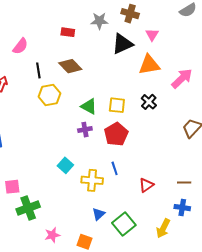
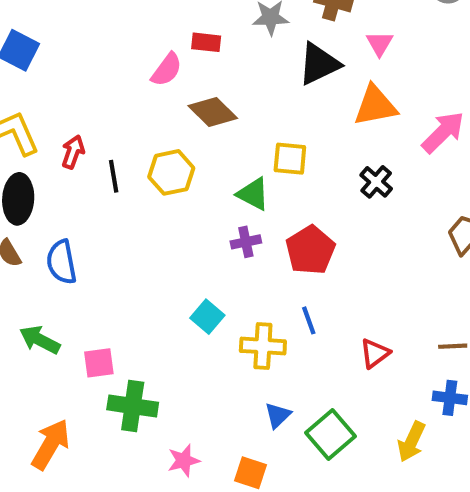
pink semicircle: (20, 46) -> (167, 70), moved
black line: (38, 70) -> (114, 176), moved
yellow square: (117, 105) -> (290, 159), moved
green cross: (28, 208) -> (133, 406), turned 30

